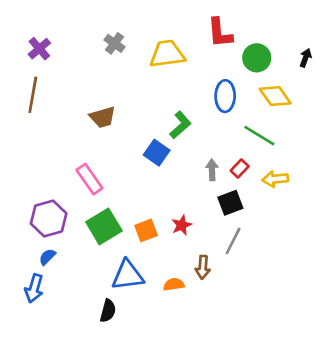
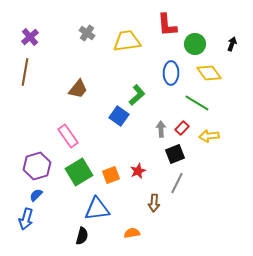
brown trapezoid: (103, 117) -> (78, 89), turned -35
orange semicircle: (174, 284) -> (132, 233), moved

